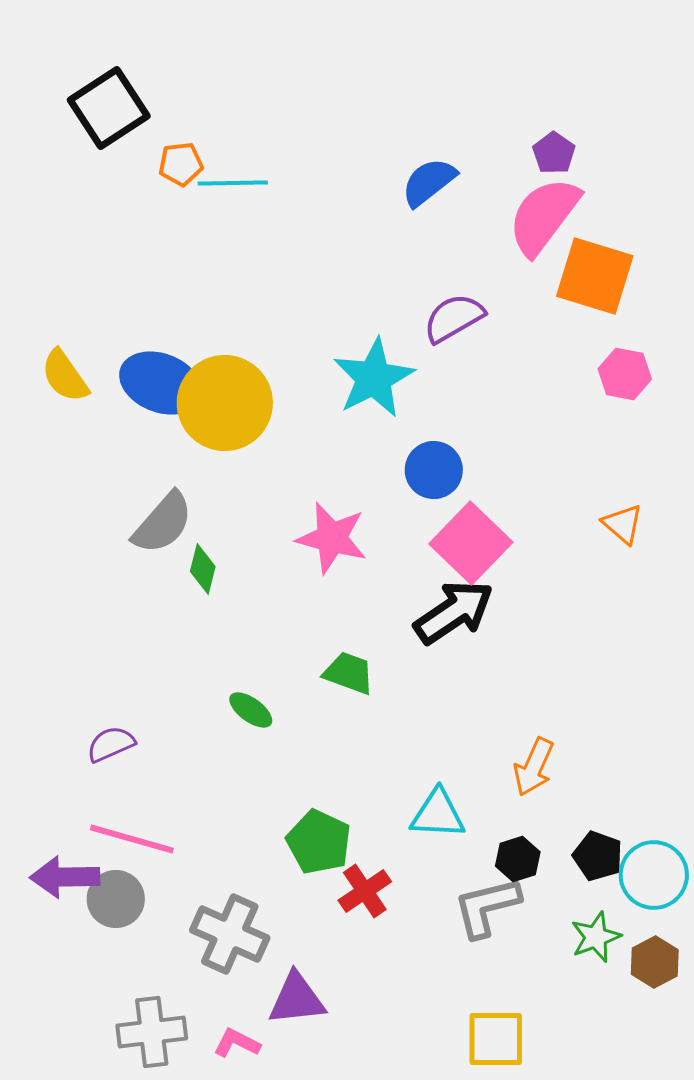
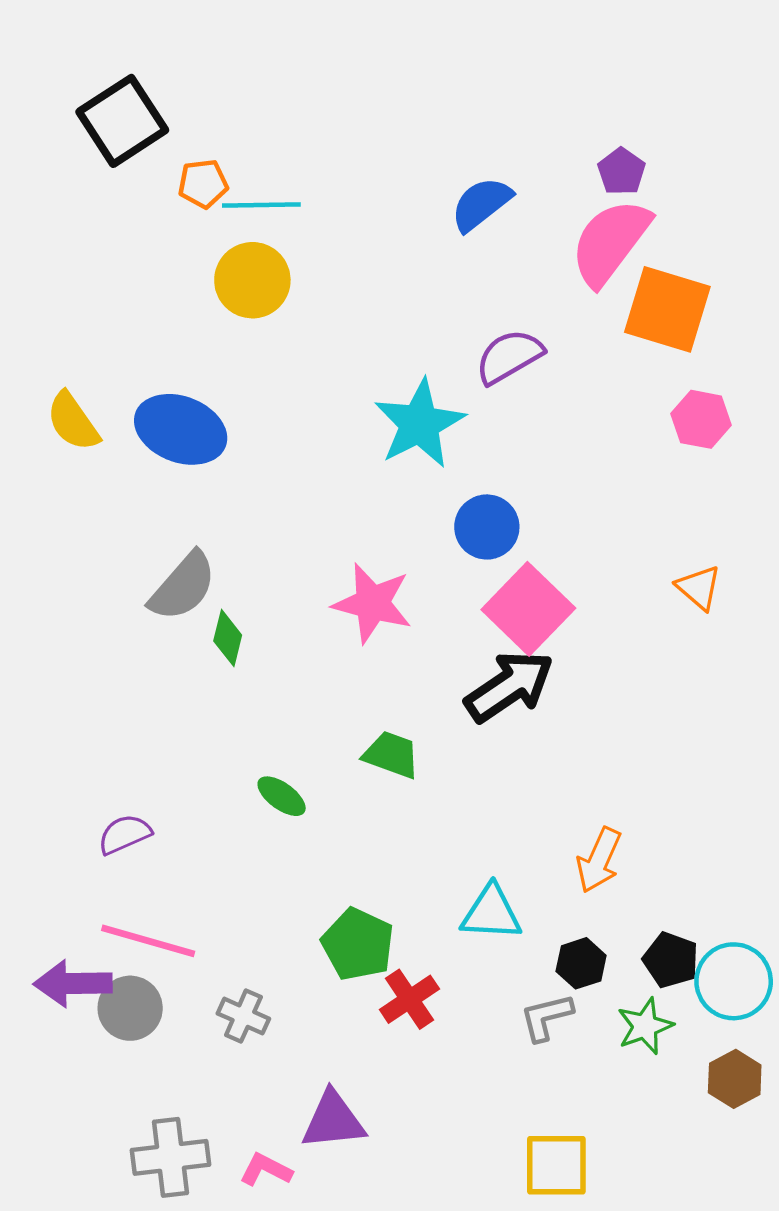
yellow circle: (225, 403) -> (252, 280), moved, size x0.7
gray L-shape: (487, 907) -> (546, 1017), size x0.7
gray cross: (230, 934) -> (243, 1016), moved, size x0.6
green star: (596, 937) -> (645, 1026), moved

